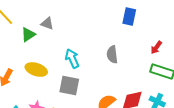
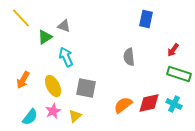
cyan arrow: (72, 59) -> (66, 57), moved
yellow ellipse: (36, 70) -> (53, 86), moved, turned 45

